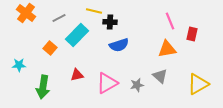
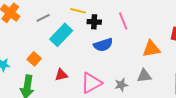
pink line: (170, 21) -> (123, 21), moved
orange square: (50, 48) -> (34, 59), moved
gray triangle: (160, 76) -> (144, 76), turned -49

